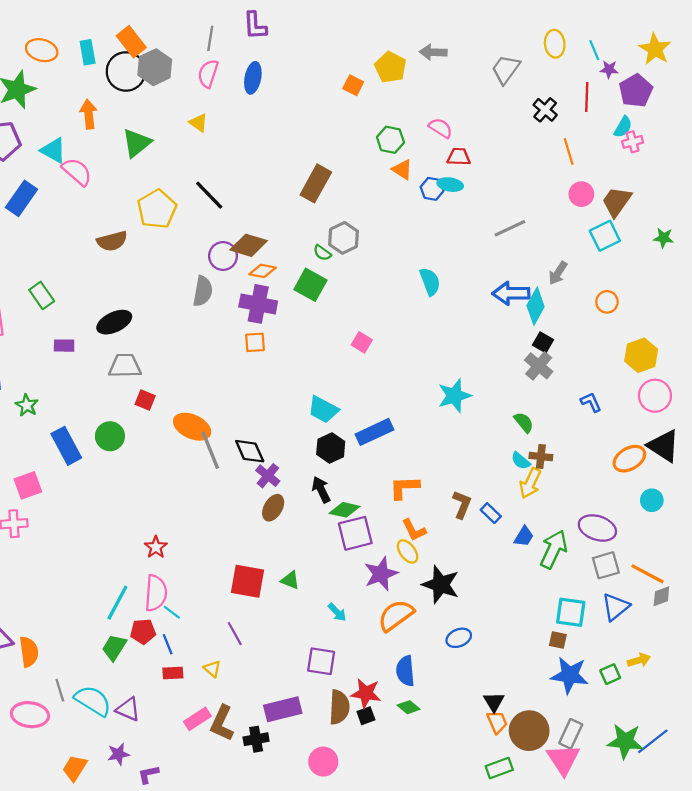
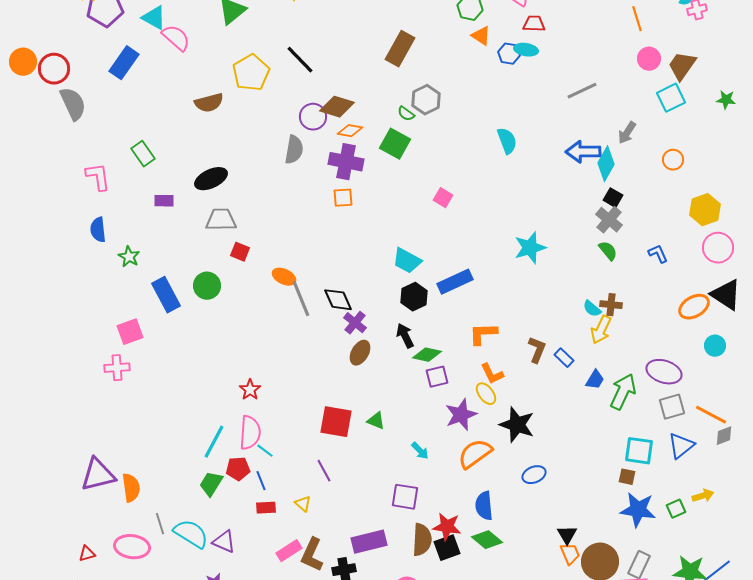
green semicircle: (524, 422) -> (608, 251), moved
orange ellipse: (192, 427) -> (284, 277), size x0.7
purple square: (355, 533) -> (437, 377), size x0.7
green diamond: (409, 707) -> (487, 540), size x1.4
black square: (366, 716) -> (447, 548), size x1.5

